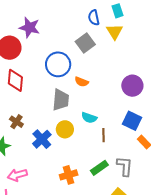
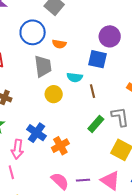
blue square: (132, 121) -> (98, 59), moved
blue cross: (42, 139) -> (36, 133), moved
pink arrow: (17, 175) -> (17, 149), turned -54
orange cross: (69, 175) -> (60, 146), moved

